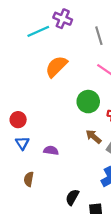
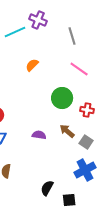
orange semicircle: (56, 67) -> (32, 65), size x0.6
purple semicircle: (51, 150) -> (39, 135), moved

